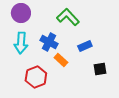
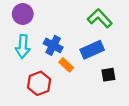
green L-shape: (68, 17) -> (100, 18), moved
blue rectangle: (85, 46) -> (92, 50), size x1.5

